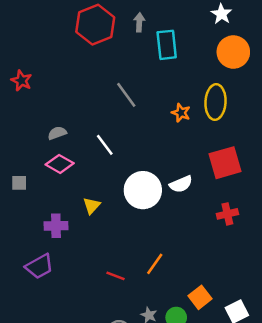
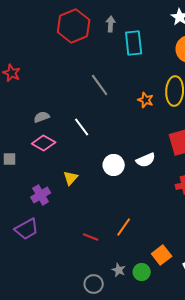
white circle: (143, 190) -> (114, 165), size x0.7
purple cross: (56, 226) -> (41, 195), turned -30

